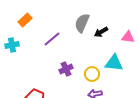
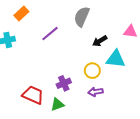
black arrow: (101, 32) -> (100, 41), moved
purple cross: (66, 69) -> (64, 83), moved

